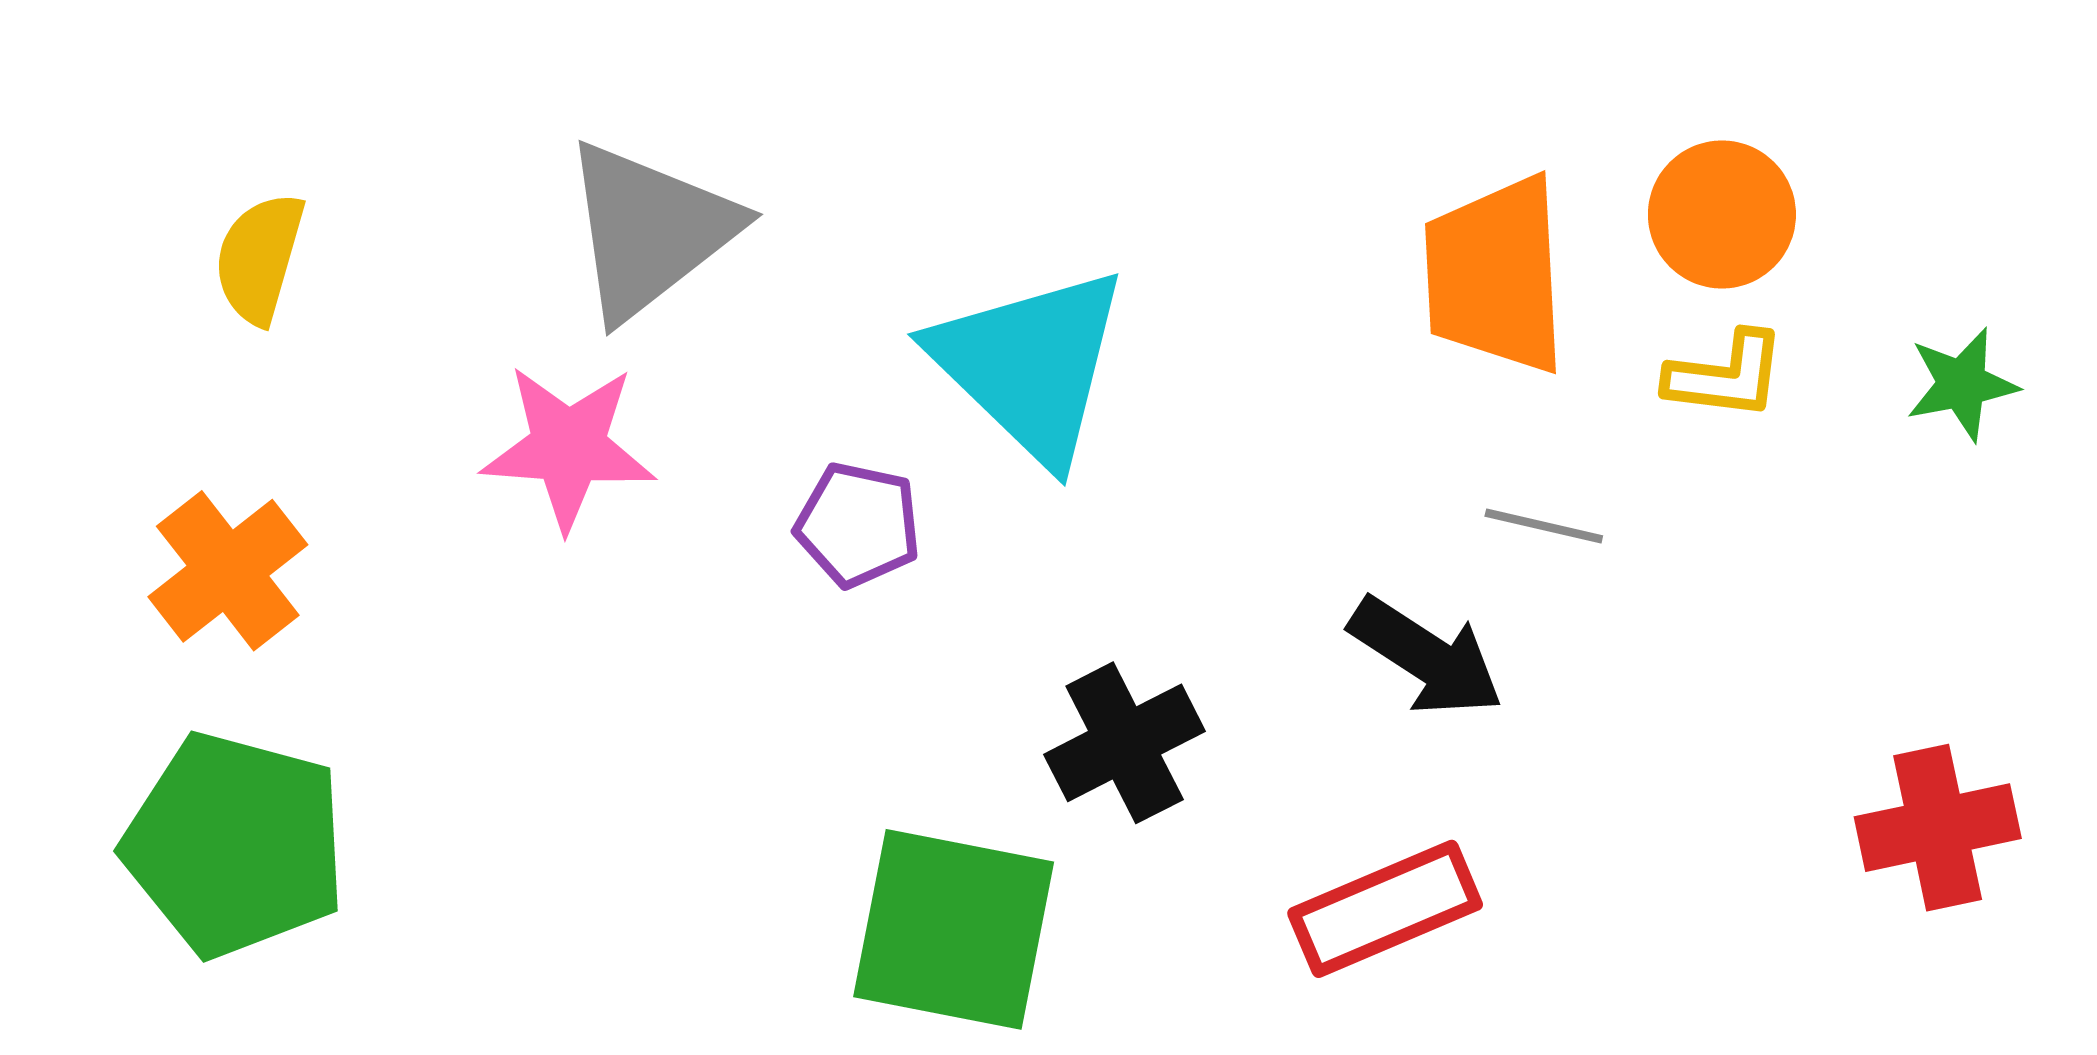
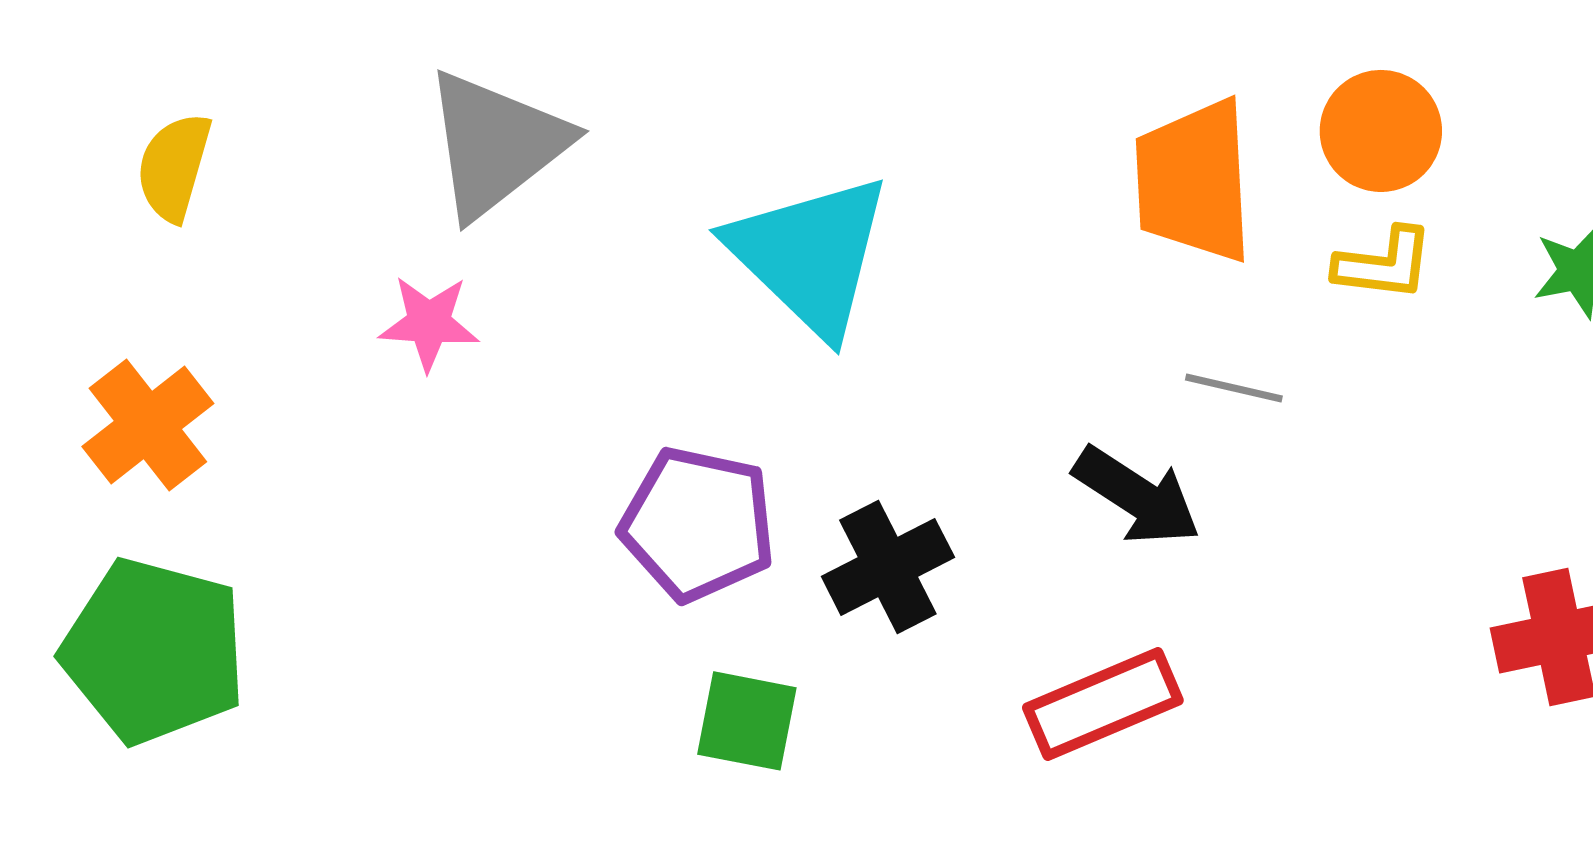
pink star: (568, 447) -> (429, 323), size x0.7
purple pentagon: (858, 525) -> (698, 524), moved, size x1.5
green square: (954, 929) -> (747, 721), size x0.6

